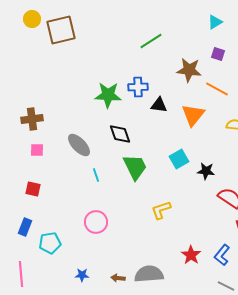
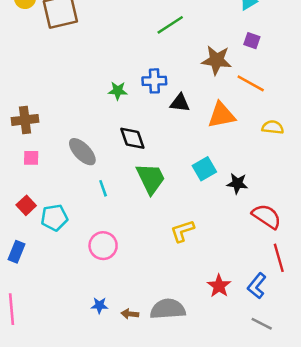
green star: (108, 95) -> (118, 91), size x0.6
orange triangle: (193, 115) -> (221, 115), turned 40
red square: (33, 189) -> (26, 205), turned 35
cyan pentagon: (50, 243) -> (54, 218), moved
blue star: (82, 275) -> (99, 305), moved

